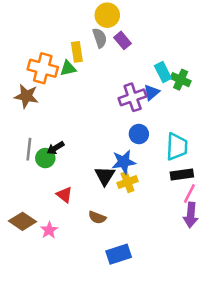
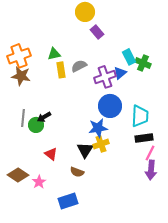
gray semicircle: (100, 38) -> (79, 66), moved, turned -98
yellow rectangle: (77, 52) -> (61, 70), moved
orange cross: (43, 68) -> (19, 56), moved, turned -35
blue circle: (139, 134) -> (110, 106), size x1.5
black triangle: (105, 176) -> (85, 150), moved
blue rectangle: (119, 254) -> (68, 201), moved

